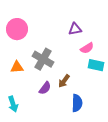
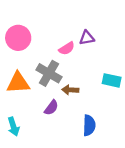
pink semicircle: (87, 48) -> (67, 48), moved
orange triangle: (17, 67) -> (18, 83), size x1.5
brown arrow: (64, 81) -> (70, 90), moved, turned 56

